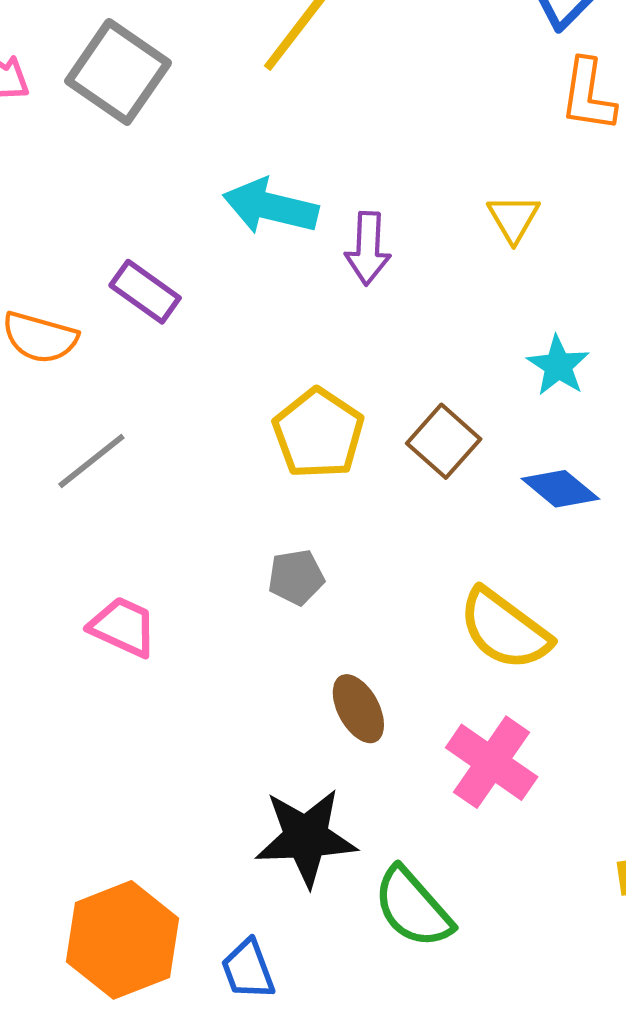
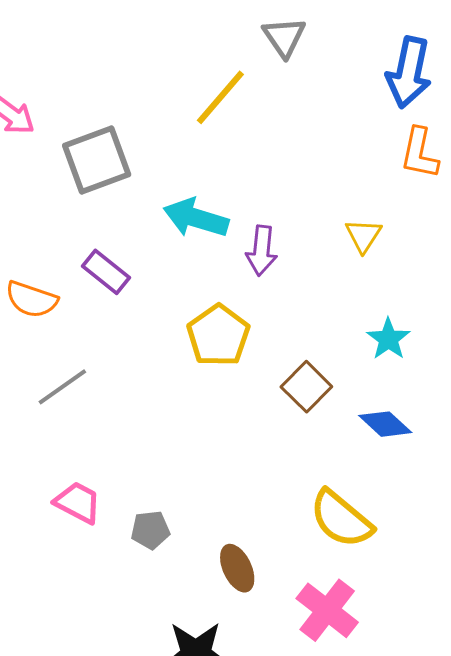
gray square: (118, 72) -> (97, 160), moved, turned 32
yellow pentagon: (318, 433) -> (218, 336), moved
gray pentagon: (296, 577) -> (150, 530), moved

